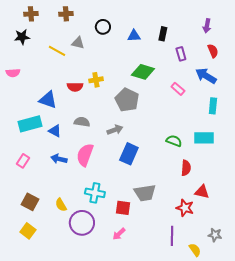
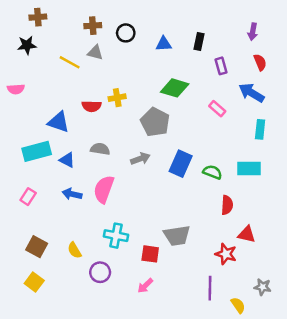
brown cross: (66, 14) -> (93, 26), moved
blue rectangle: (129, 154) -> (181, 164), moved
purple circle: (82, 223) -> (100, 272), size x0.7

